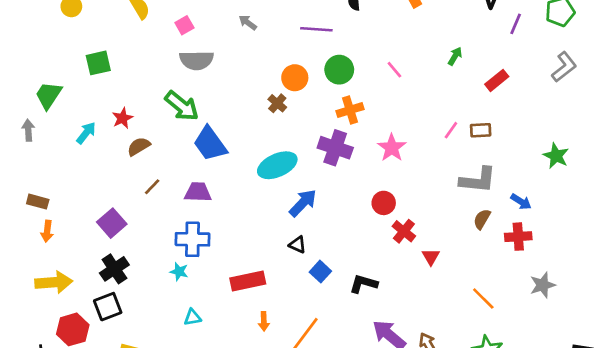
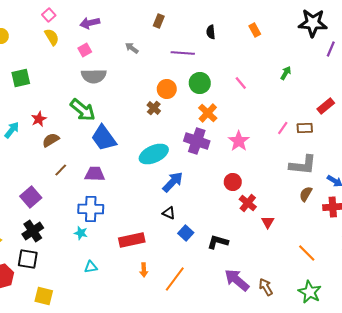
red rectangle: (497, 80) -> (326, 106), moved
orange cross: (350, 110) -> (208, 113), turned -30
black square: (108, 307) -> (28, 259), turned 30

